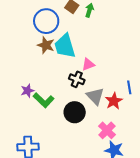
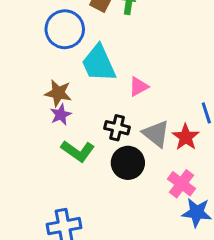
brown star: (46, 45) -> (58, 93), moved
black cross: (77, 79) -> (117, 128), moved
purple star: (27, 91) -> (61, 115), moved

